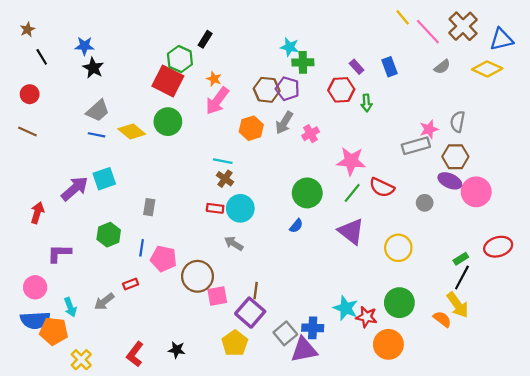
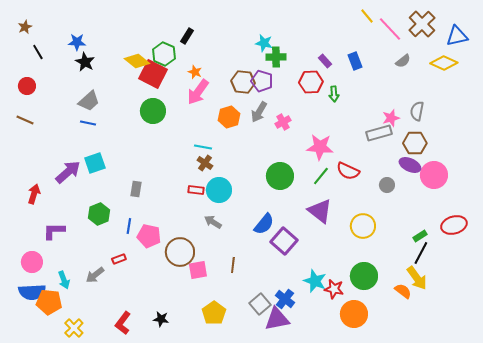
yellow diamond: (132, 131) -> (137, 61), moved
blue semicircle: (296, 226) -> (264, 224), moved, size x1.6
purple square: (250, 313) -> (284, 241), moved
blue cross: (313, 328) -> (285, 299), turned 36

